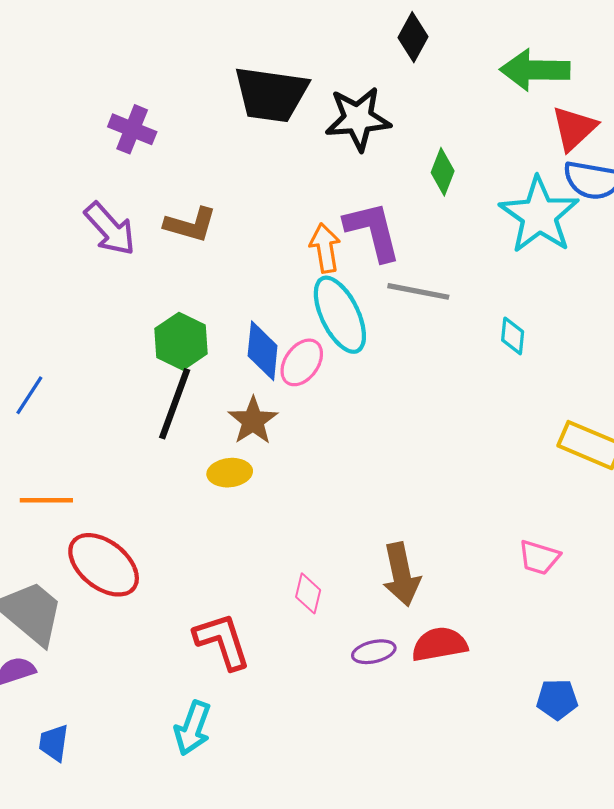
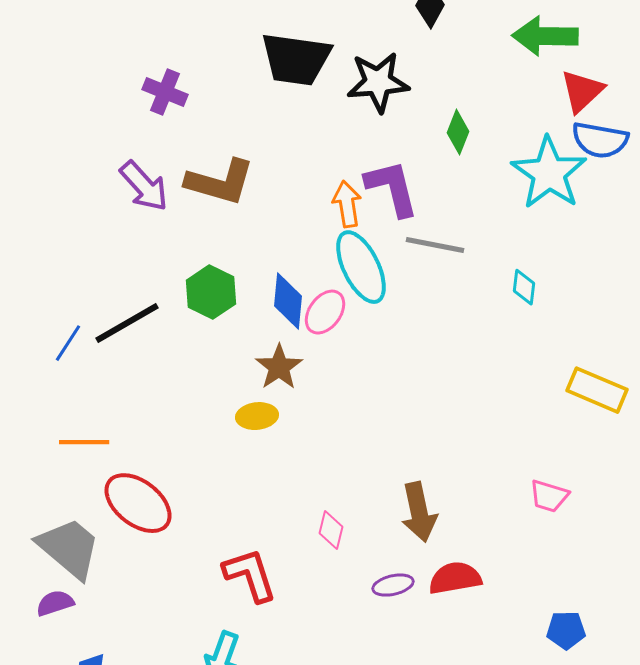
brown L-shape: (190, 225) -> (220, 182), size x1.4
black line: (175, 404) -> (127, 323), moved, turned 40

